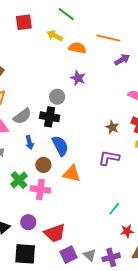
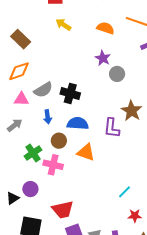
yellow arrow: (55, 36) -> (63, 25), moved
gray circle: (57, 97) -> (117, 74), moved
brown star: (112, 127) -> (131, 111), size x1.5
blue semicircle: (60, 146) -> (78, 123), turned -65
purple L-shape: (109, 158) -> (112, 128), moved, turned -100
purple circle: (28, 222) -> (30, 189), moved

